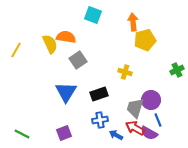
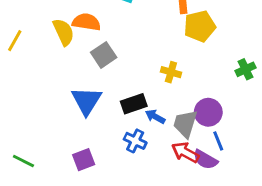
blue cross: (100, 120) -> (135, 141), turned 35
blue arrow: (116, 135) -> (155, 117), moved

